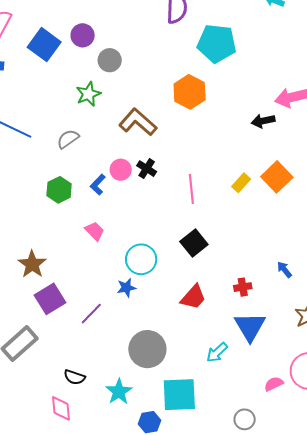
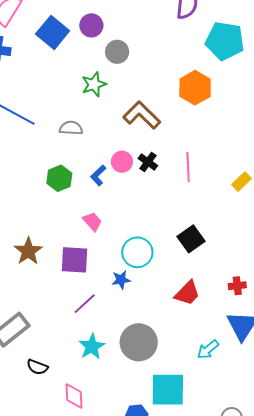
gray semicircle: (68, 139) -> (71, 128), turned 35
pink line: (191, 189) -> (188, 167), moved
purple square: (50, 299) -> (74, 260), moved, turned 32
black semicircle: (75, 377) -> (37, 367), moved
cyan star: (119, 392) -> (92, 347), moved
pink diamond: (61, 408) -> (74, 396), moved

